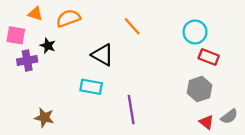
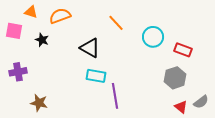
cyan circle: (195, 32) -> (153, 37), moved
purple cross: (27, 60) -> (18, 72), moved
cyan rectangle: (91, 87) -> (96, 76), moved

